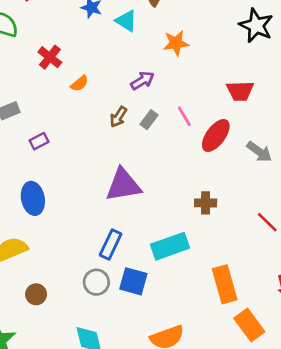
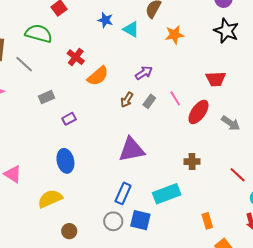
orange star: (176, 43) -> (174, 35), moved
orange semicircle: (79, 83) -> (98, 76), size x1.6
orange rectangle: (225, 284) -> (207, 221), size x0.6

